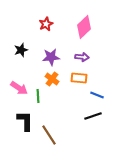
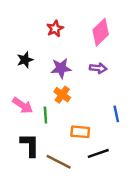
orange rectangle: (79, 78) -> (80, 132), moved
blue line: (97, 95) -> (116, 114), turned 56
black line: (93, 116) -> (98, 153), moved
brown line: (49, 135) -> (59, 162), turned -30

